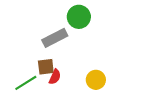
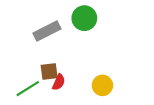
gray rectangle: (55, 38) -> (47, 31), moved

